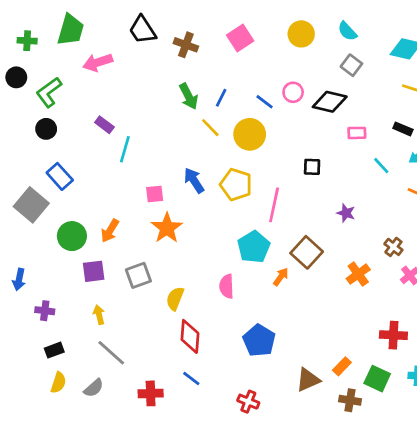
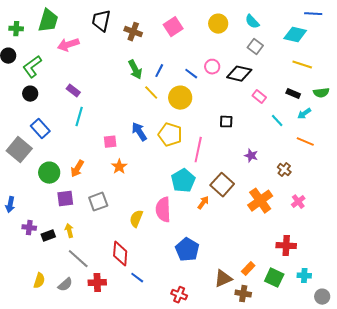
black trapezoid: (142, 30) -> (101, 21), turned 45
pink rectangle: (357, 133) -> (259, 97), turned 40
cyan line: (125, 149) -> (79, 117), moved
orange star: (167, 228) -> (119, 167), size x0.7
brown cross: (393, 247) -> (284, 170), moved
orange cross: (358, 274) -> (260, 201), size x1.4
pink semicircle: (227, 286) -> (163, 210), size x1.4
yellow semicircle: (175, 298) -> (136, 219), moved
red diamond: (190, 336) -> (120, 254), moved
black rectangle: (54, 350) -> (48, 236), moved
red cross: (151, 393) -> (97, 283), moved
brown cross: (350, 400) -> (243, 294), moved

